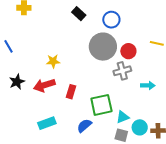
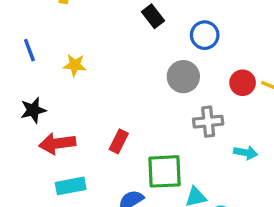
gray circle: (103, 47) -> (183, 77), size x0.7
red circle: (128, 51) -> (243, 83), moved
yellow star: (53, 61) -> (75, 65), moved
red arrow: (44, 85) -> (57, 143), moved

